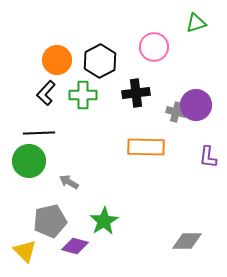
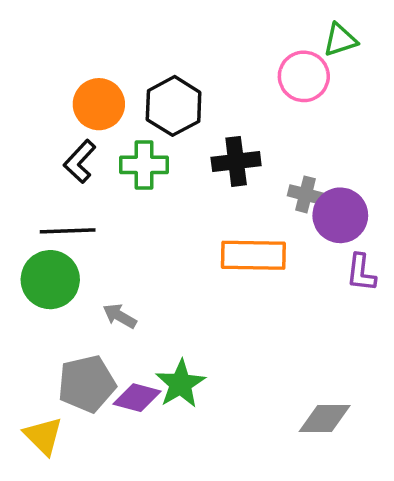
pink circle: (154, 47) -> (304, 76), moved
purple circle: (196, 105) -> (340, 215), moved
purple diamond: (75, 246) -> (137, 398), moved

